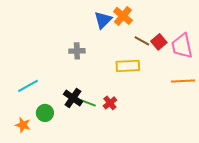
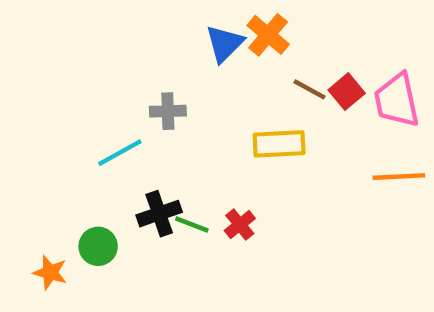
cyan line: (28, 86) -> (120, 153), moved
black cross: (73, 98) -> (159, 214), turned 36

